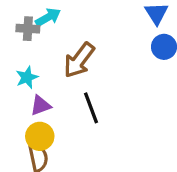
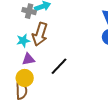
brown arrow: (79, 60) -> (40, 34), moved, turned -30
black line: (91, 108) -> (59, 66), turned 54

